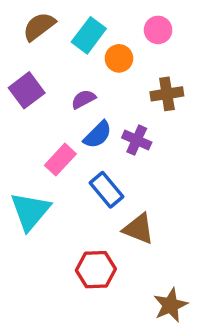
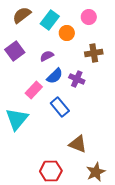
brown triangle: (138, 229) -> (78, 144), moved
red hexagon: (96, 270) -> (51, 171), moved

